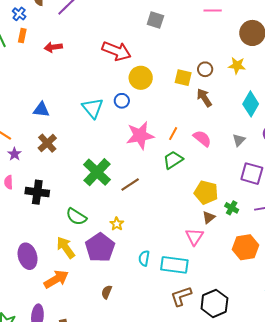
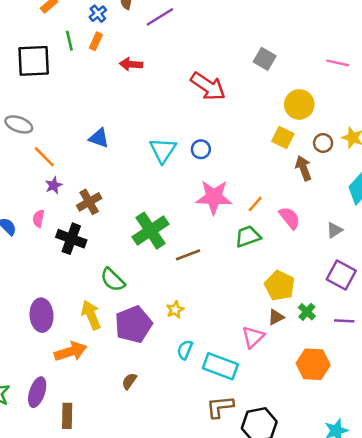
brown circle: (205, 69) -> (323, 143), moved
yellow circle: (141, 78) -> (299, 104), moved
brown cross: (47, 143) -> (89, 202), moved
yellow star: (117, 224) -> (175, 310), moved

